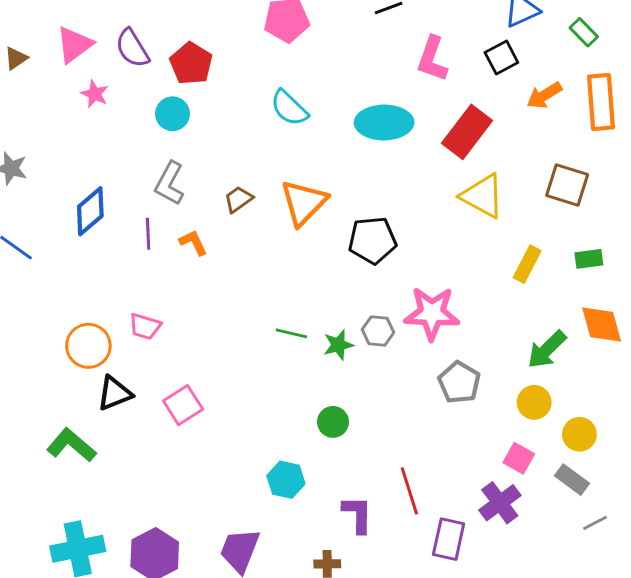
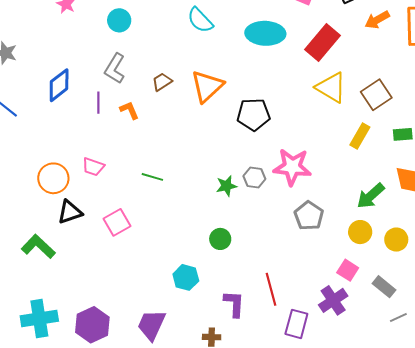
brown square: (567, 185) -> (376, 95), moved, turned 36
green line: (291, 333) -> (152, 177), moved
yellow circle: (579, 434) -> (396, 240), moved

